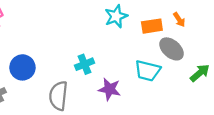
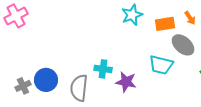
cyan cross: (84, 64) -> (103, 69), moved, turned 30
blue circle: (22, 67) -> (46, 80), moved

